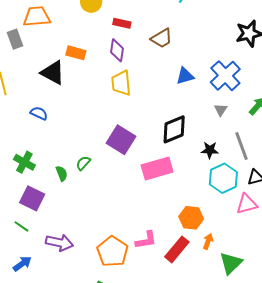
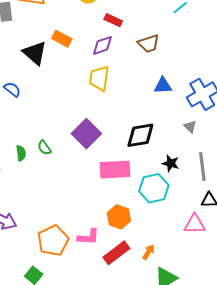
purple diamond: (117, 50) -> (102, 45), turned 50
gray triangle: (221, 110) -> (190, 127), turned -32
green semicircle: (83, 163) -> (44, 148), turned -91
cyan hexagon: (223, 178) -> (154, 188), moved
orange hexagon: (191, 218) -> (119, 217), moved

